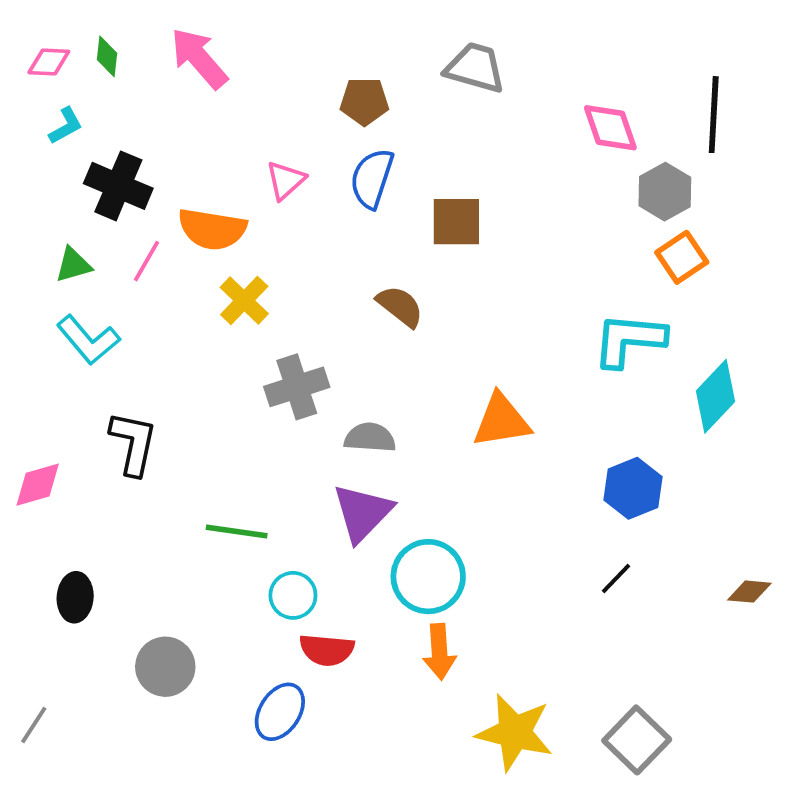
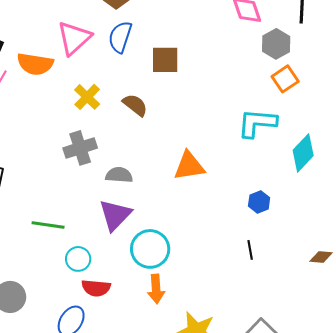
pink triangle: (285, 180) -> (74, 38), size x1.6
yellow cross: (244, 300) -> (87, 97), moved
blue hexagon: (633, 488) -> (259, 202), size x0.7
black line: (616, 578) -> (250, 250), turned -54

